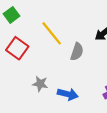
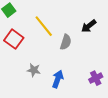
blue arrow: (68, 94) -> (58, 79), turned -84

